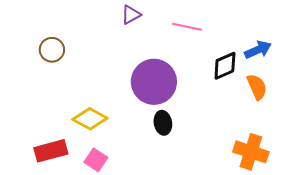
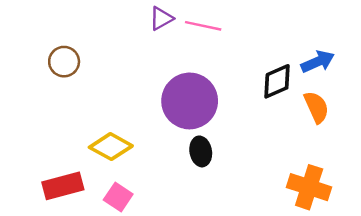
pink line: (187, 27) -> (203, 26), moved

